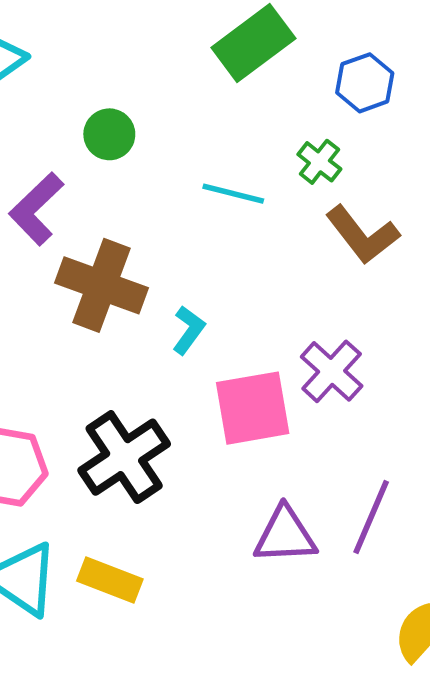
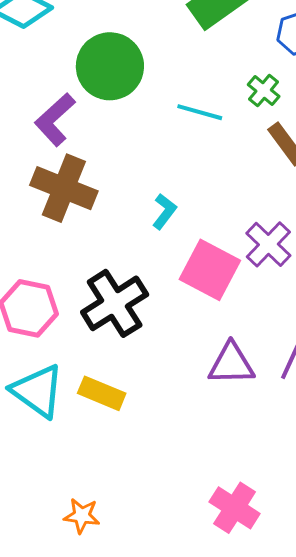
green circle: (109, 134) -> (110, 66), size x1.8
brown cross: (102, 285) -> (64, 188), moved
pink square: (253, 408) -> (210, 270), turned 36

